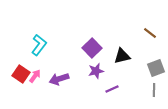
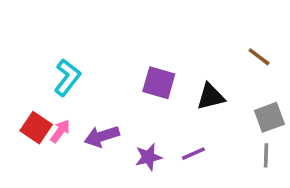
purple square: (92, 48) -> (159, 83), turned -30
purple star: (96, 71) -> (148, 157), moved

